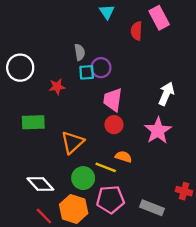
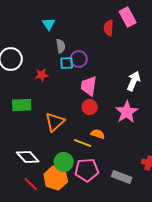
cyan triangle: (107, 12) -> (49, 24), moved
green circle: (83, 178) -> (64, 162), moved

